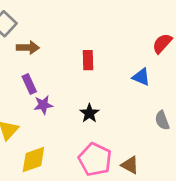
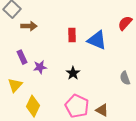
blue triangle: (141, 77) -> (97, 40), moved, size x1.5
purple rectangle: (29, 84) -> (22, 57), moved
yellow diamond: (33, 159) -> (33, 106), turned -45

